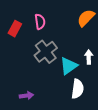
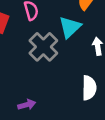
cyan triangle: (69, 66) -> (70, 27), moved

